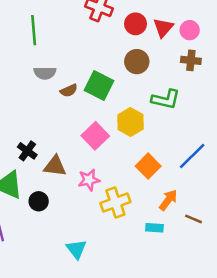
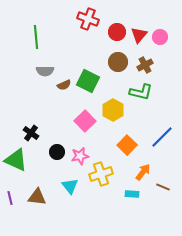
brown cross: (191, 60) -> (145, 65), moved, turned -35
brown triangle: (55, 166) -> (37, 197), moved
black circle: (39, 201) -> (57, 152), moved
cyan triangle: (76, 249) -> (70, 186), moved

